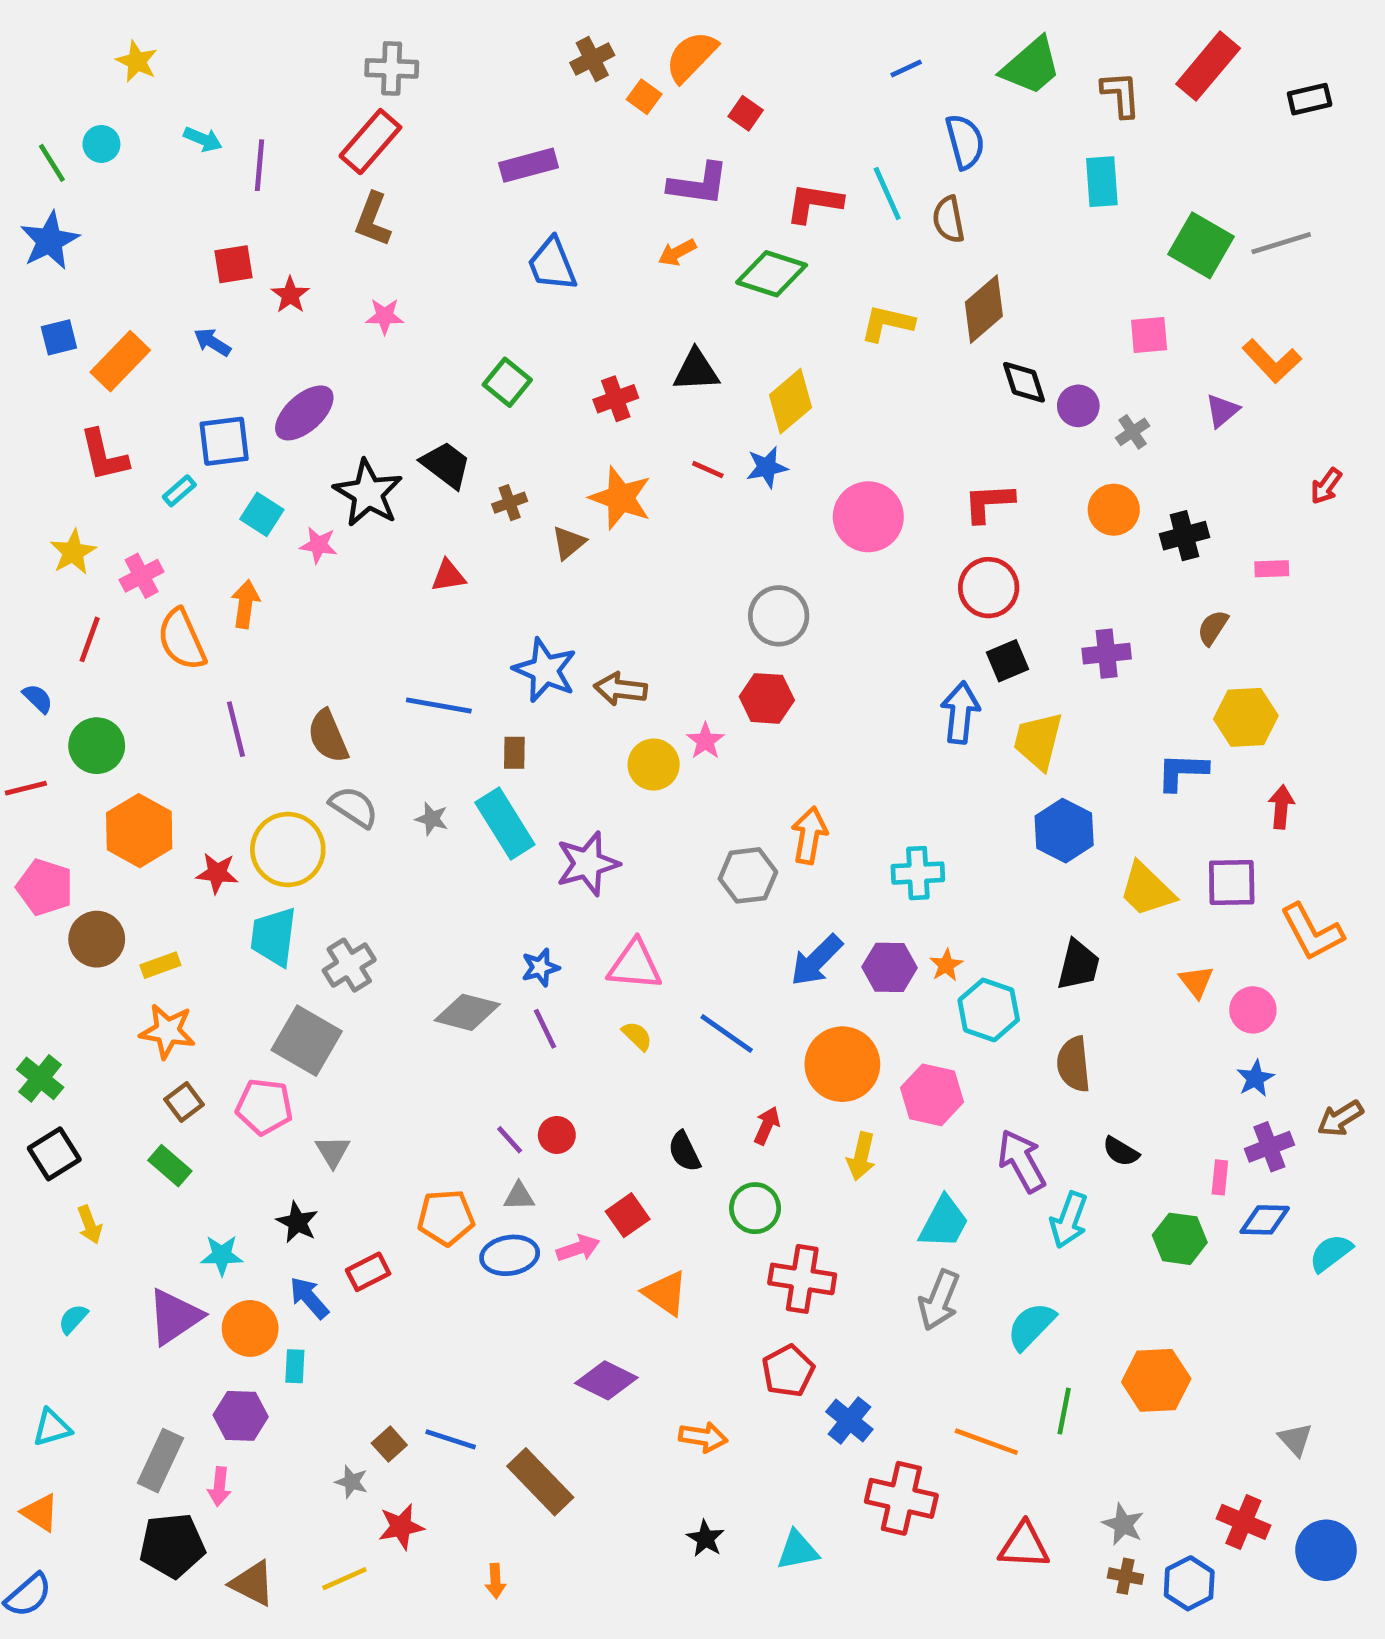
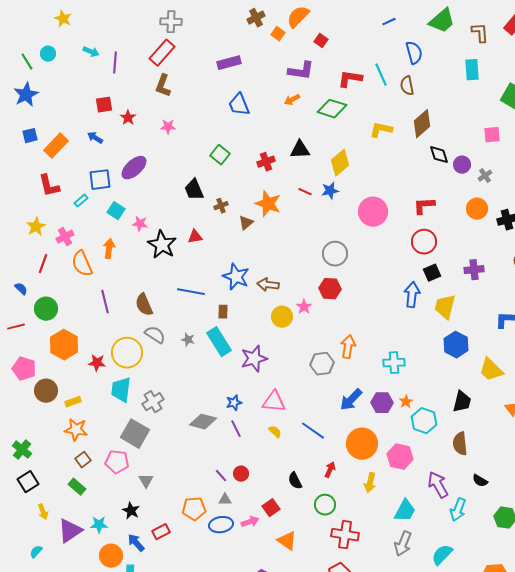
black trapezoid: (446, 465) -> (194, 190), turned -150
black star: (368, 493) -> (162, 245), moved
purple triangle: (175, 1317) -> (70, 531), moved

